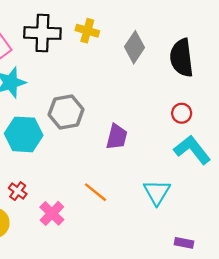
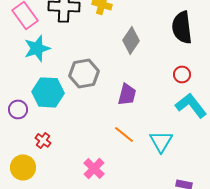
gray diamond: (134, 47) -> (131, 40), moved
orange line: (96, 192) -> (124, 134), moved
pink cross: (52, 213) -> (94, 168), moved

